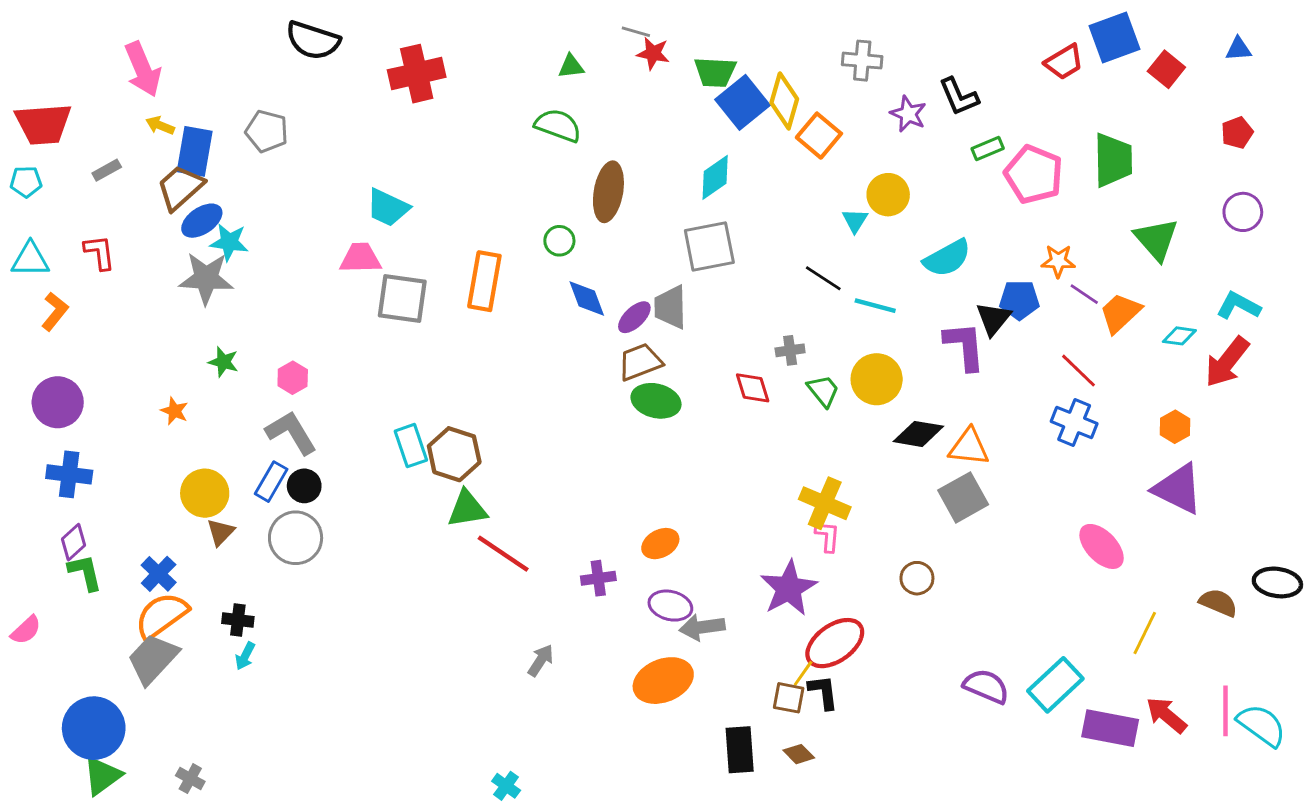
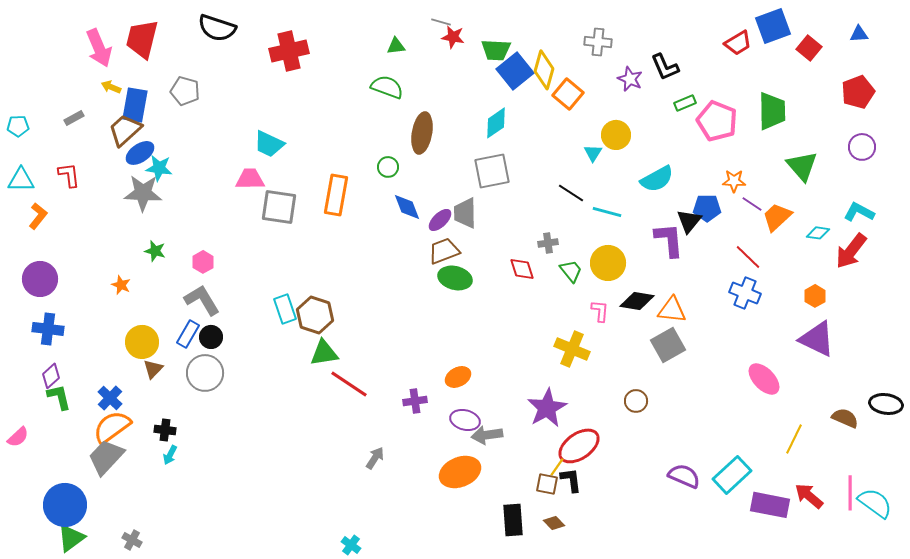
red trapezoid: (43, 124) -> (142, 39), moved, turned 108
red pentagon: (1237, 133) -> (858, 92), size x1.5
pink L-shape: (828, 536) -> (600, 311), moved

